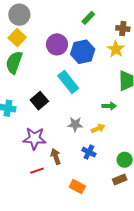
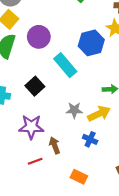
purple circle: (57, 44) -> (39, 37), moved
blue hexagon: (83, 52) -> (91, 43), moved
yellow arrow: (98, 128) -> (99, 114), size x1.5

